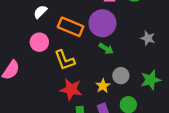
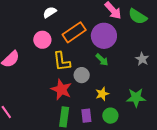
orange rectangle: (71, 27) -> (74, 32), turned -70
gray circle: (121, 76) -> (82, 75), moved
yellow star: (103, 86) -> (102, 94), moved

